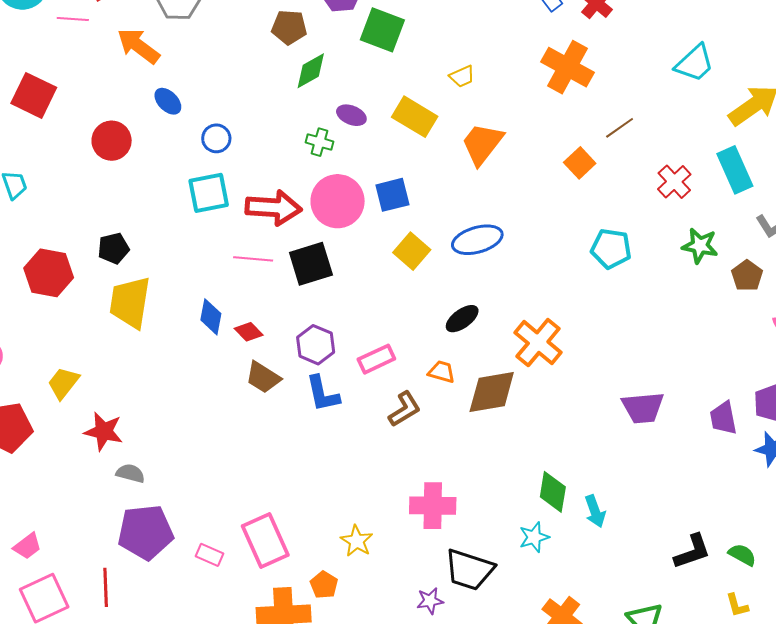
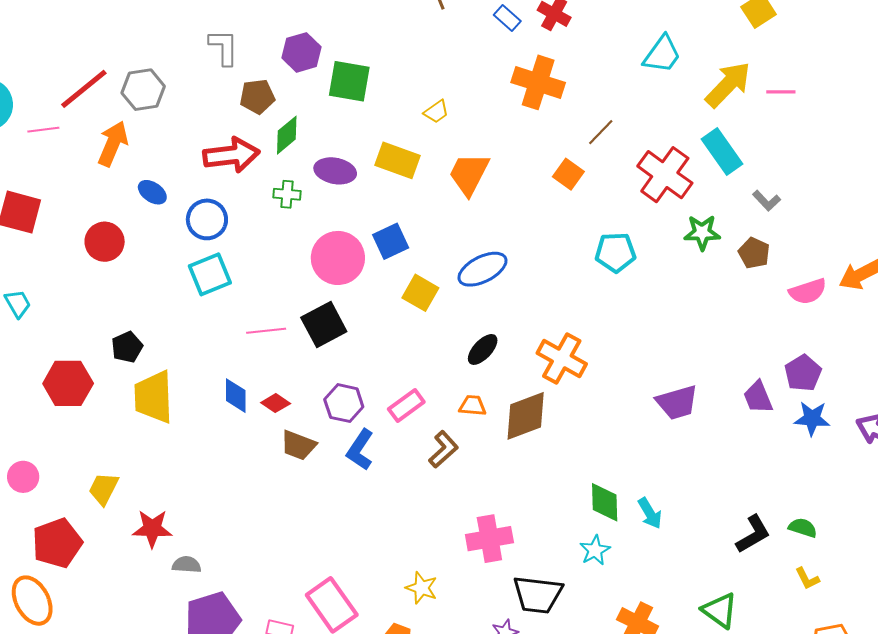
orange arrow: (138, 46) -> (113, 144), turned 87
purple ellipse: (351, 115) -> (335, 171), size x1.4
blue circle: (216, 138) -> (207, 219), size x1.4
green cross: (319, 142) -> (287, 194), moved
red cross: (674, 182) -> (665, 175), size x1.6
red arrow: (274, 208) -> (231, 155), moved
blue L-shape: (323, 394) -> (360, 450), turned 57

